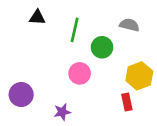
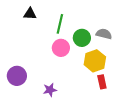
gray semicircle: (129, 25) -> (104, 34), moved
pink circle: (80, 73) -> (61, 48), moved
yellow hexagon: (139, 76) -> (95, 61), moved

